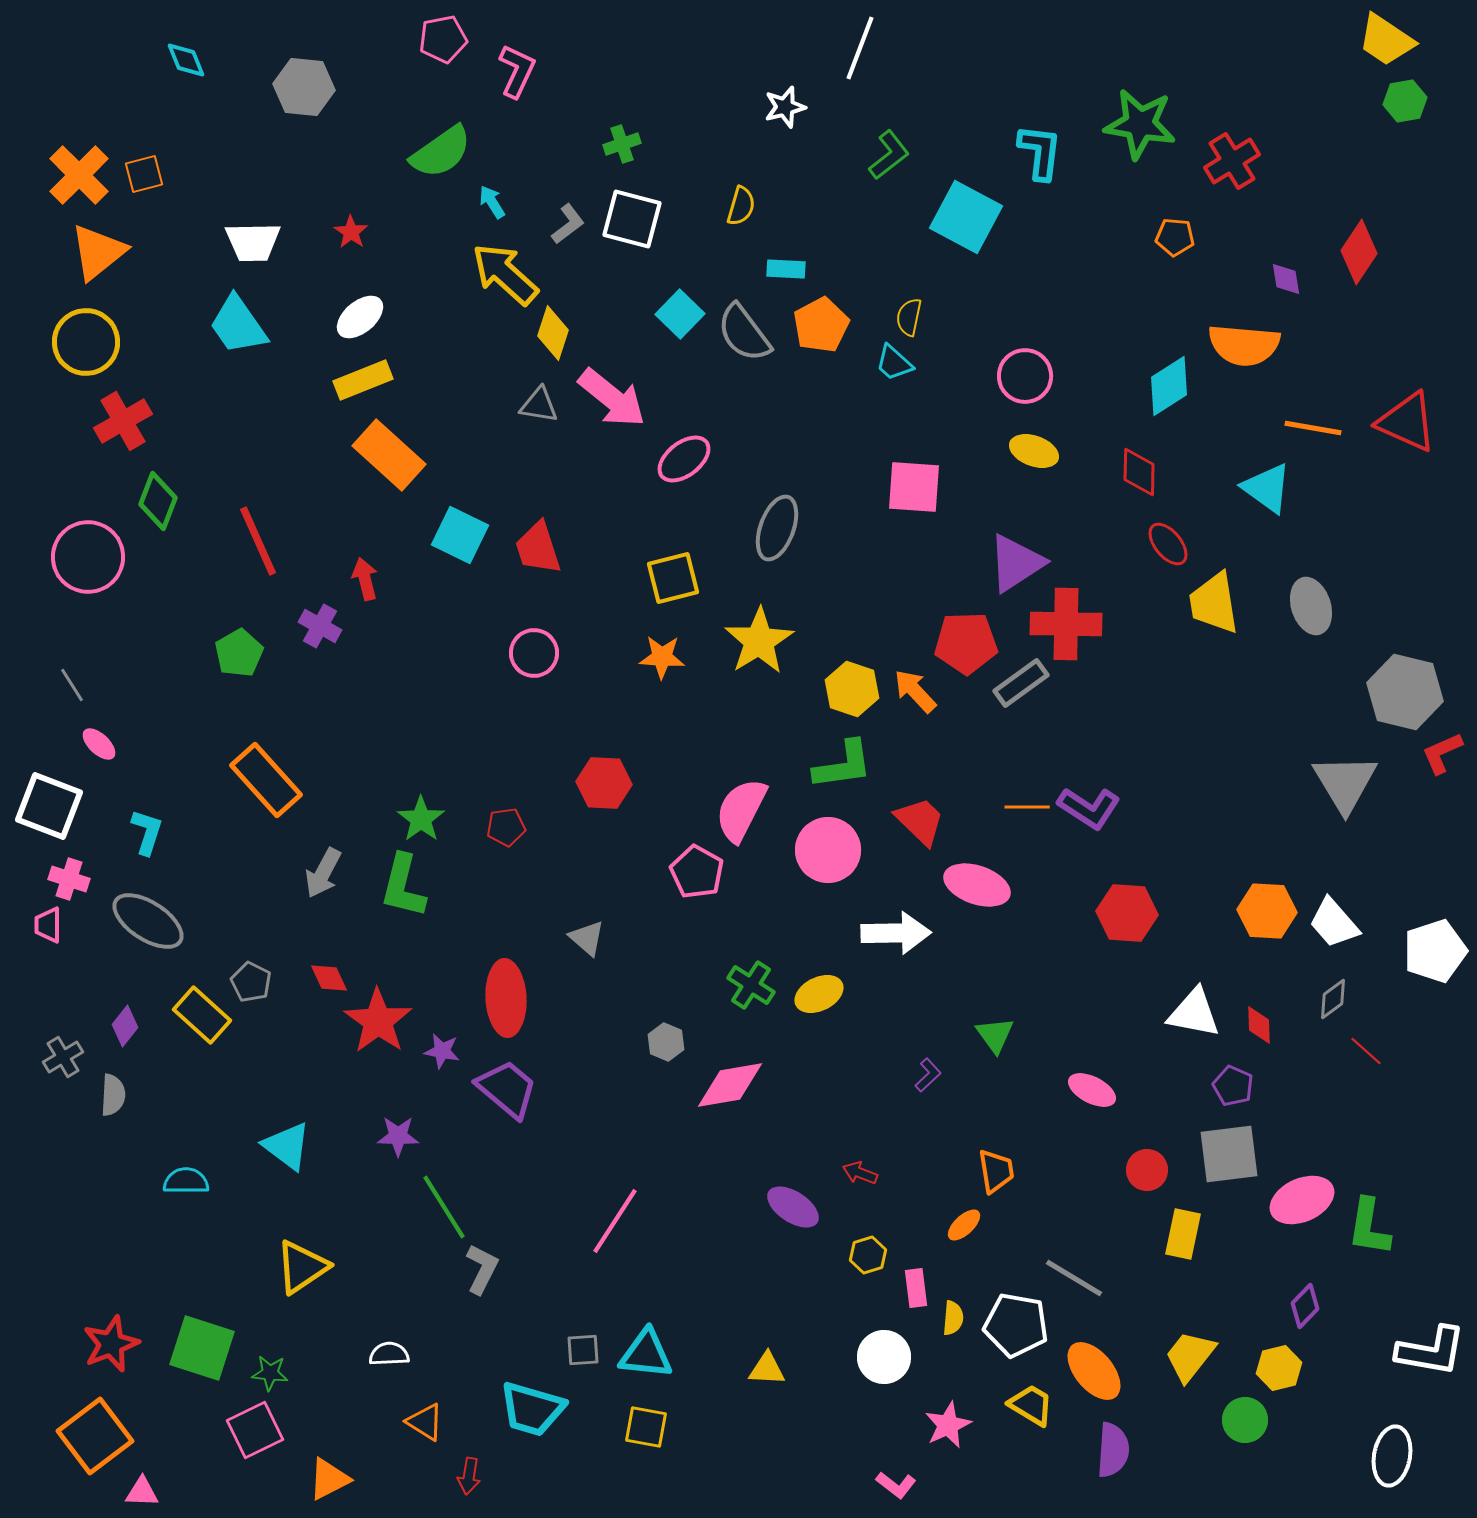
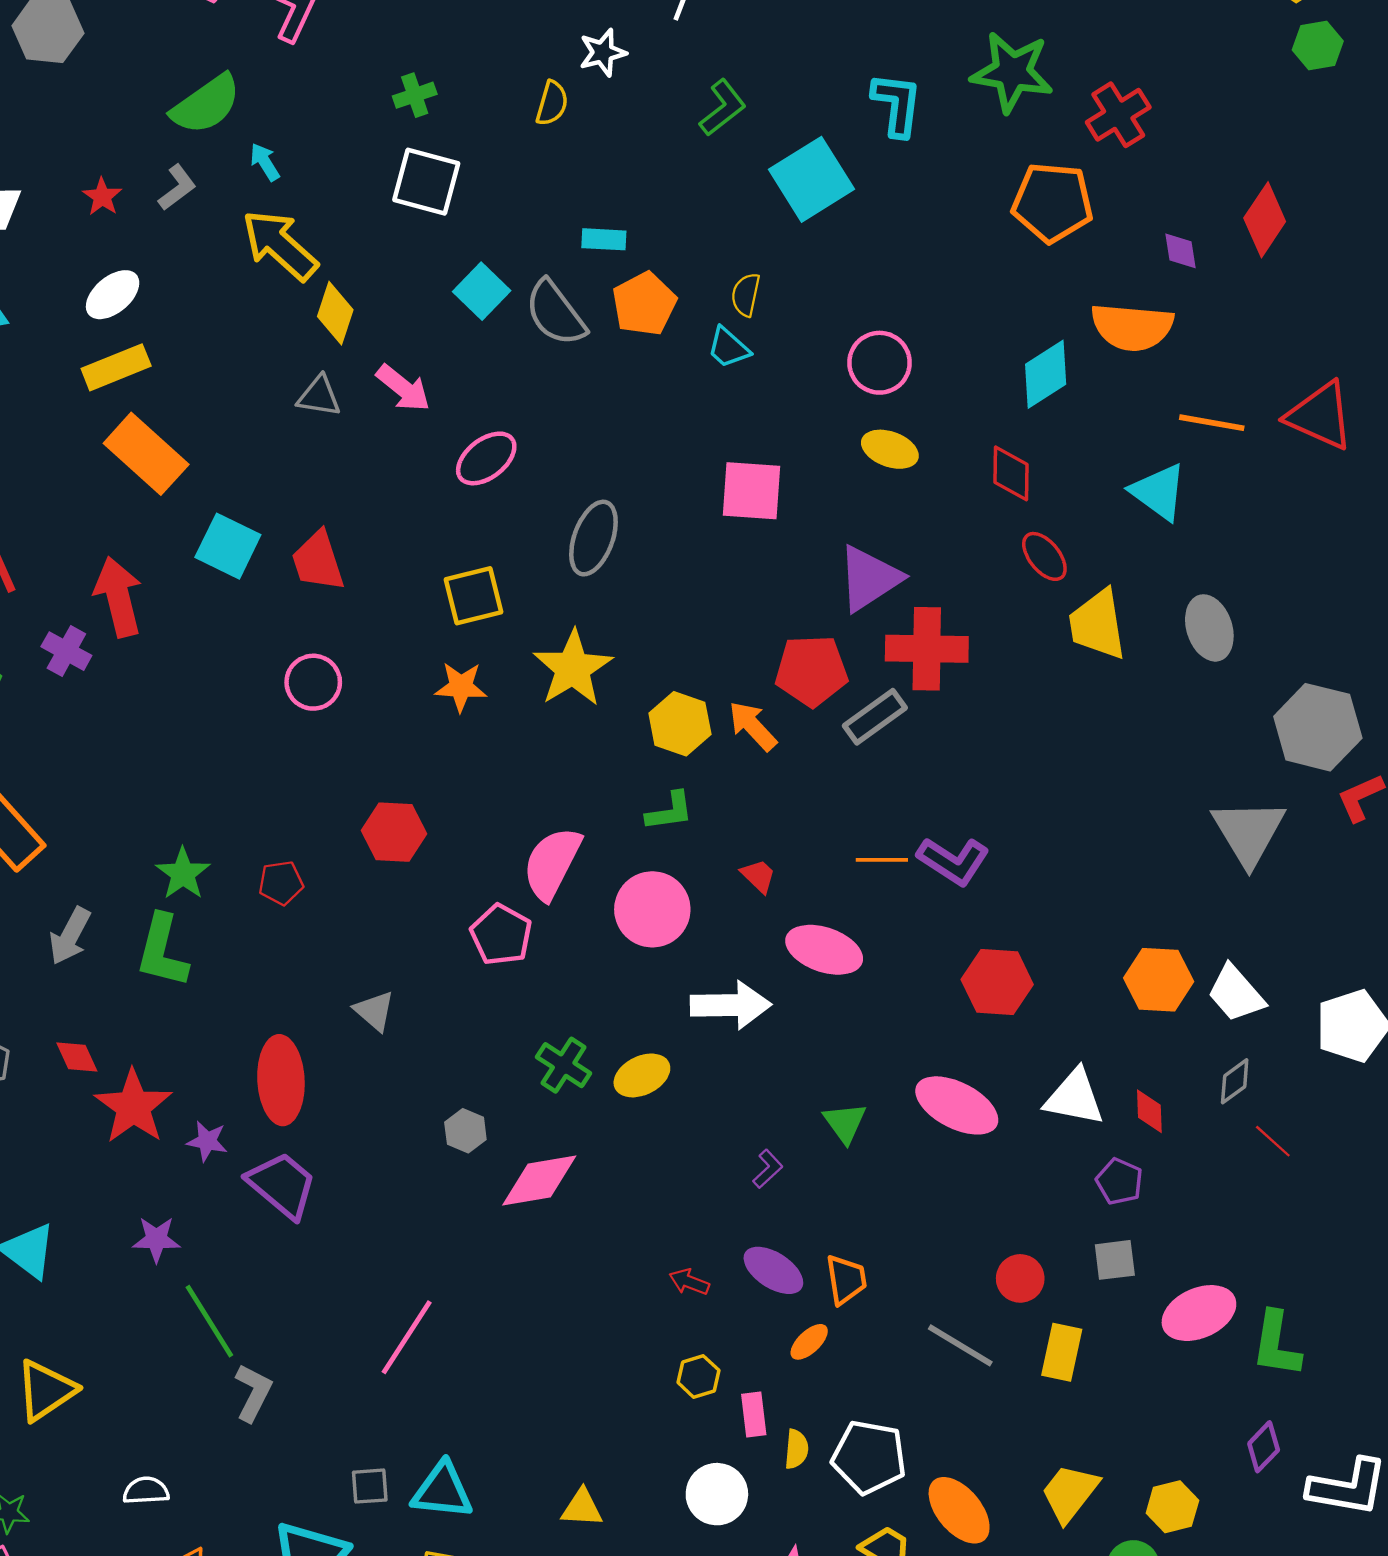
yellow semicircle: (741, 206) -> (552, 103), moved
cyan square: (966, 217) -> (811, 179), turned 30
gray L-shape: (568, 224) -> (177, 187), moved
orange pentagon: (1175, 237) -> (1053, 202), size x1.8
pink arrow: (612, 398) -> (403, 388), size x0.7
red arrow: (365, 579) -> (118, 597), size x1.6
green L-shape: (843, 765) -> (670, 811), size x0.7
red trapezoid: (920, 821) -> (758, 876), size x0.6
pink ellipse: (1092, 1090) -> (957, 1105), moved, size x1.5
gray square: (1229, 1154) -> (1115, 1260), size x0.6
purple ellipse: (793, 1207) -> (773, 1270), moved
gray line: (1074, 1278) -> (960, 1345), moved
purple diamond: (1305, 1306) -> (1264, 1447), moved

